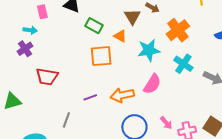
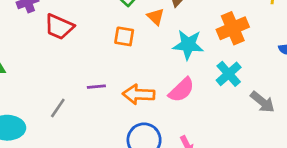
orange square: (101, 56) -> (124, 36), size x0.7
red trapezoid: (47, 77) -> (59, 27), moved

